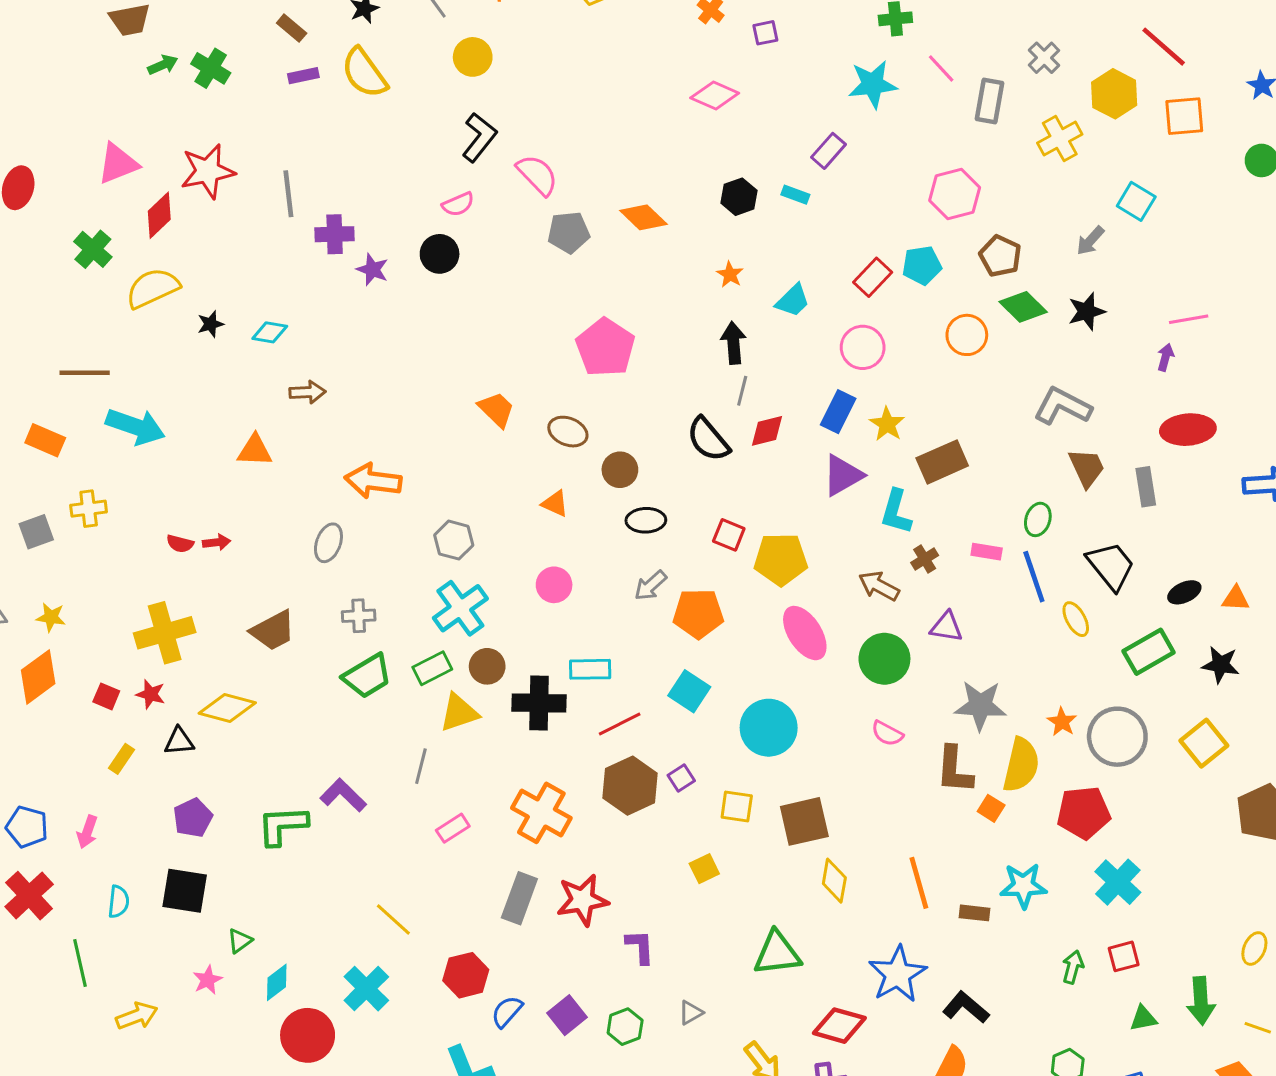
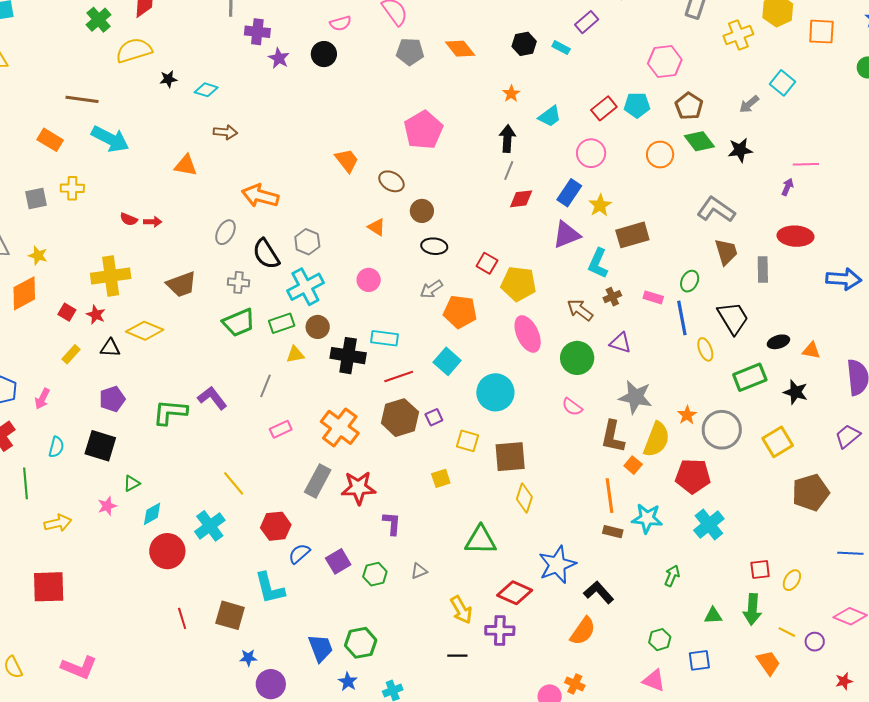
black semicircle: (708, 439) -> (266, 254), moved
yellow triangle: (459, 713) -> (295, 355), size x0.7
orange line: (919, 883) -> (609, 496), moved
red square: (1124, 956) -> (760, 570), moved

